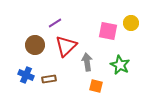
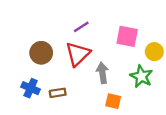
purple line: (55, 23) -> (81, 27), moved
yellow circle: (131, 23) -> (154, 52), moved

